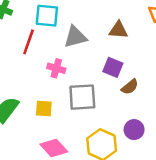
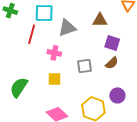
purple square: (113, 67) -> (112, 43), moved
gray square: (82, 97) -> (84, 66), moved, size x0.7
yellow square: (44, 109) -> (54, 79), moved

